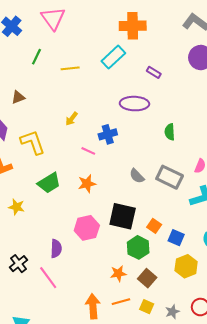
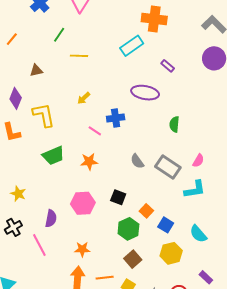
yellow line: (70, 68) -> (79, 56), moved
yellow star: (16, 207) -> (18, 194), moved
black square: (123, 216) -> (118, 197), size x0.6
orange star: (118, 273) -> (82, 249), moved

